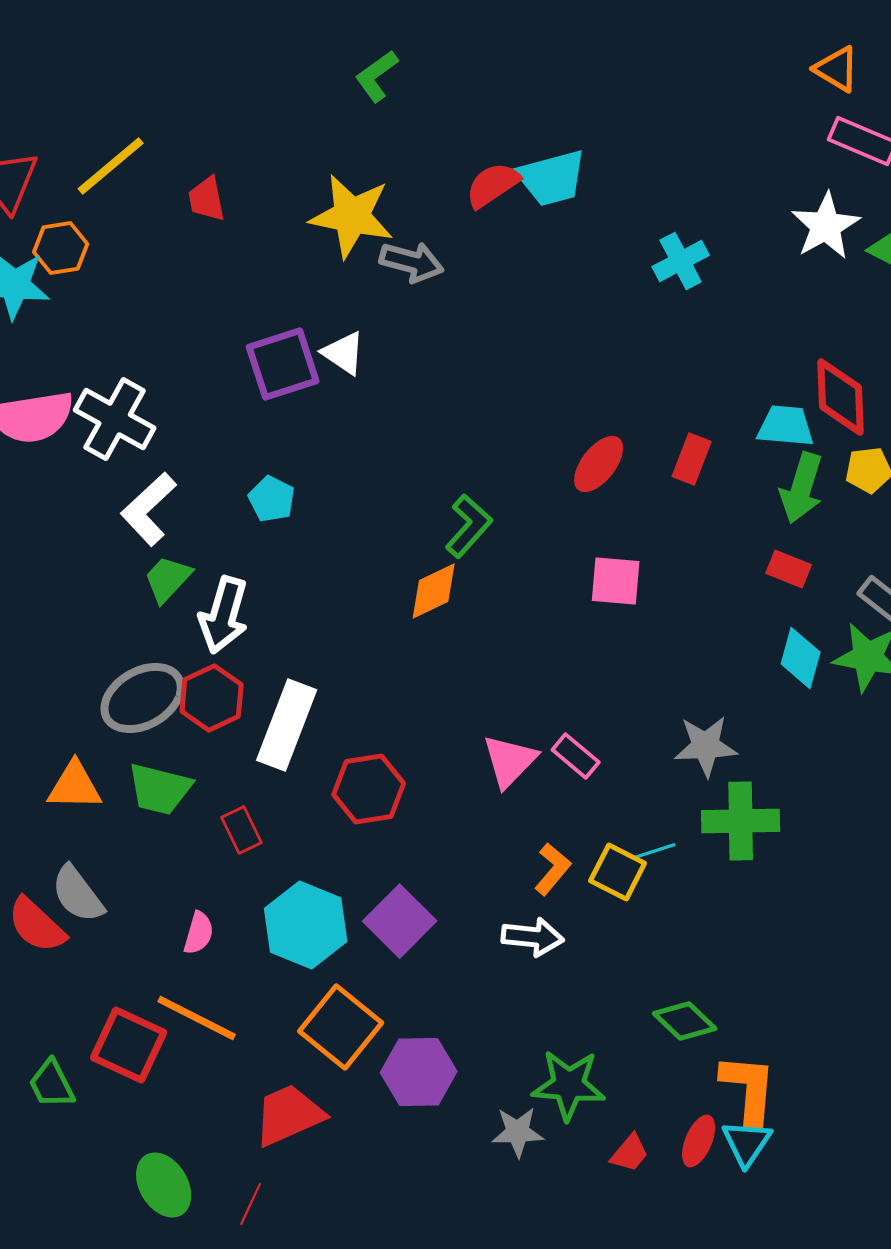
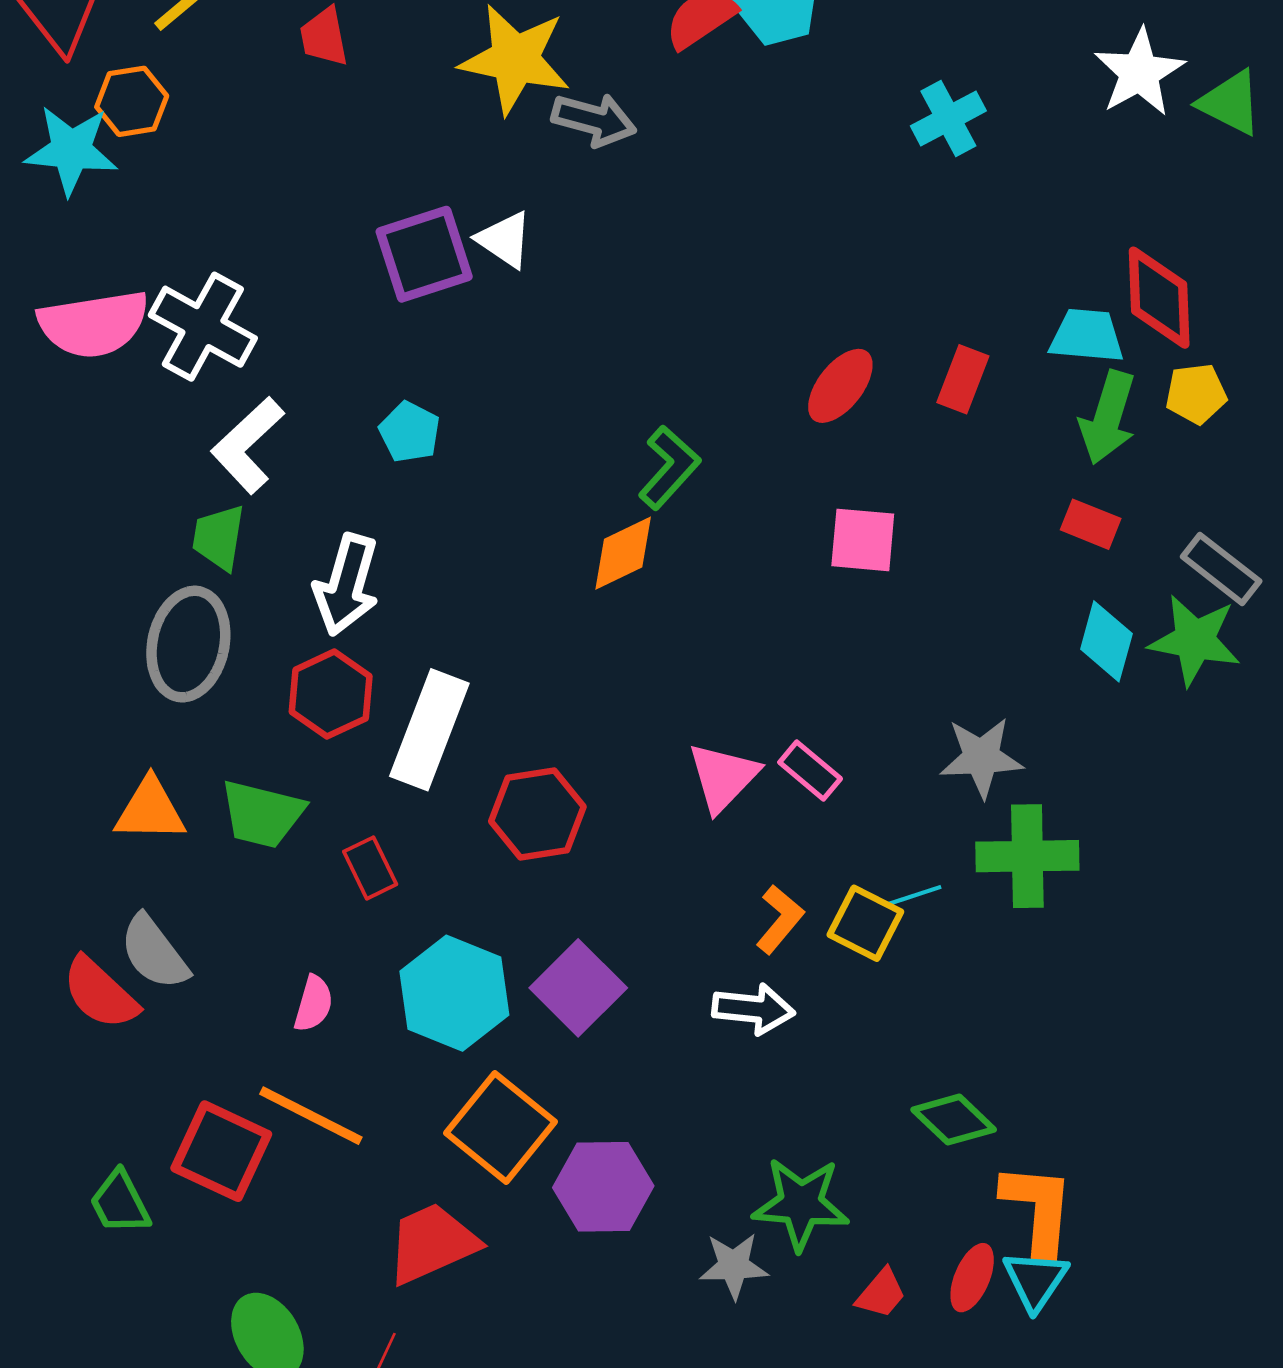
green trapezoid: (168, 579) -> (219, 537), moved, turned -34
gray ellipse: (143, 698) -> (188, 644), moved, turned -48

